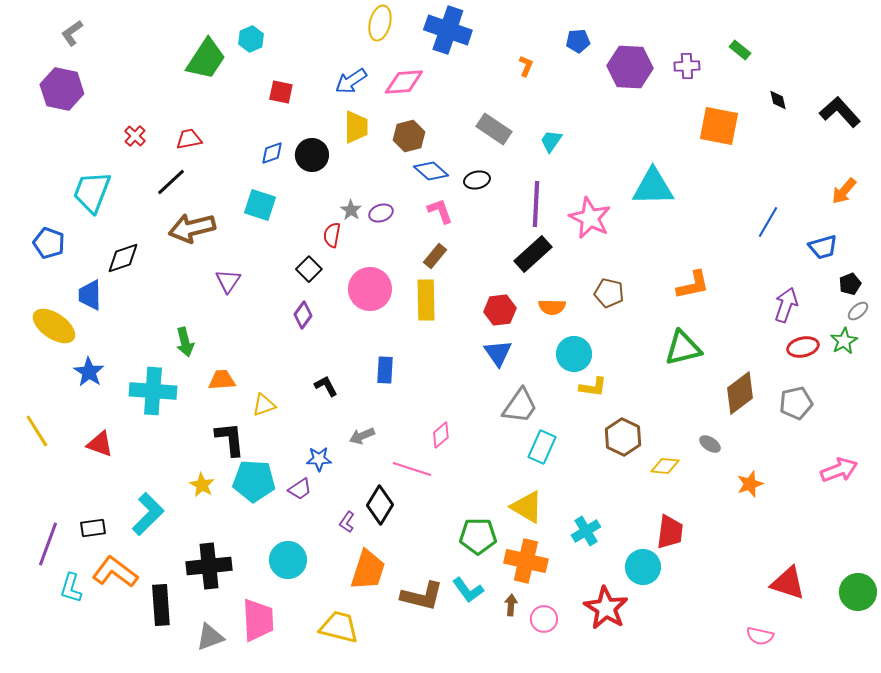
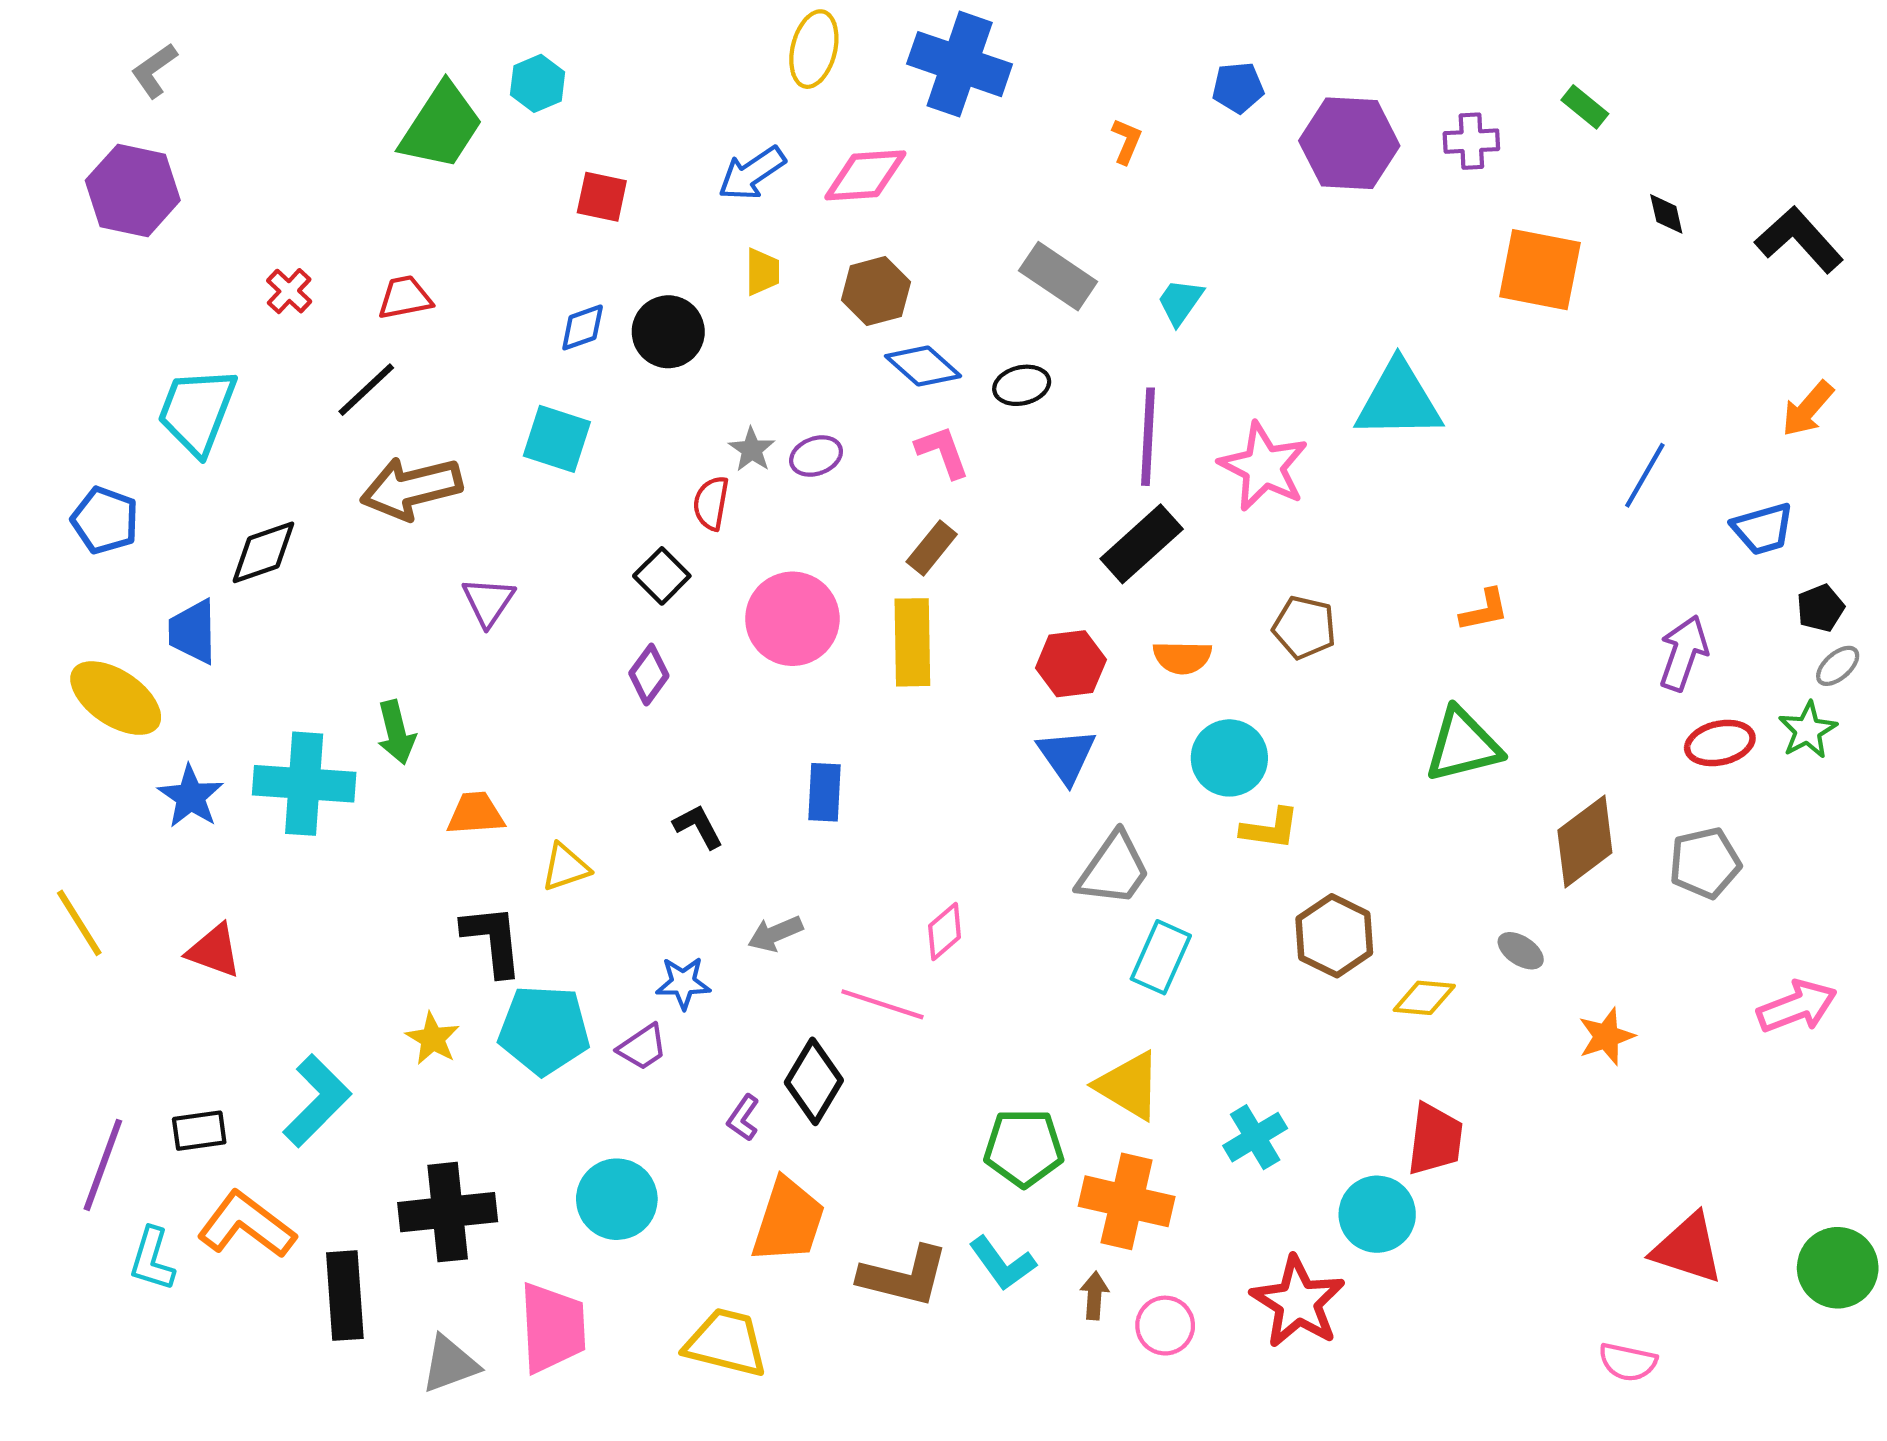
yellow trapezoid: (356, 127) -> (762, 272), size x0.7
orange L-shape: (693, 285) -> (1484, 610), size x0.7
cyan cross: (153, 391) -> (304, 784), moved

